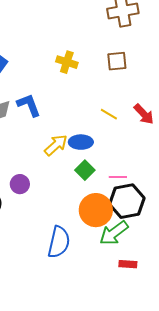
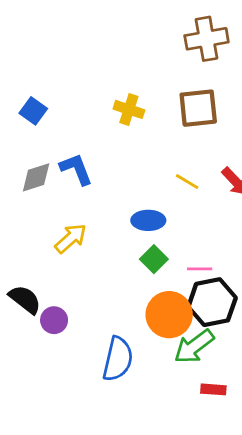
brown square: (117, 61) -> (198, 108), size x1.4
yellow arrow: (56, 145) -> (71, 238), moved
purple circle: (20, 184) -> (54, 320), moved

